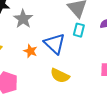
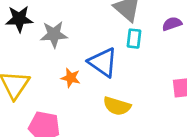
gray star: (23, 19) -> (54, 34), turned -30

